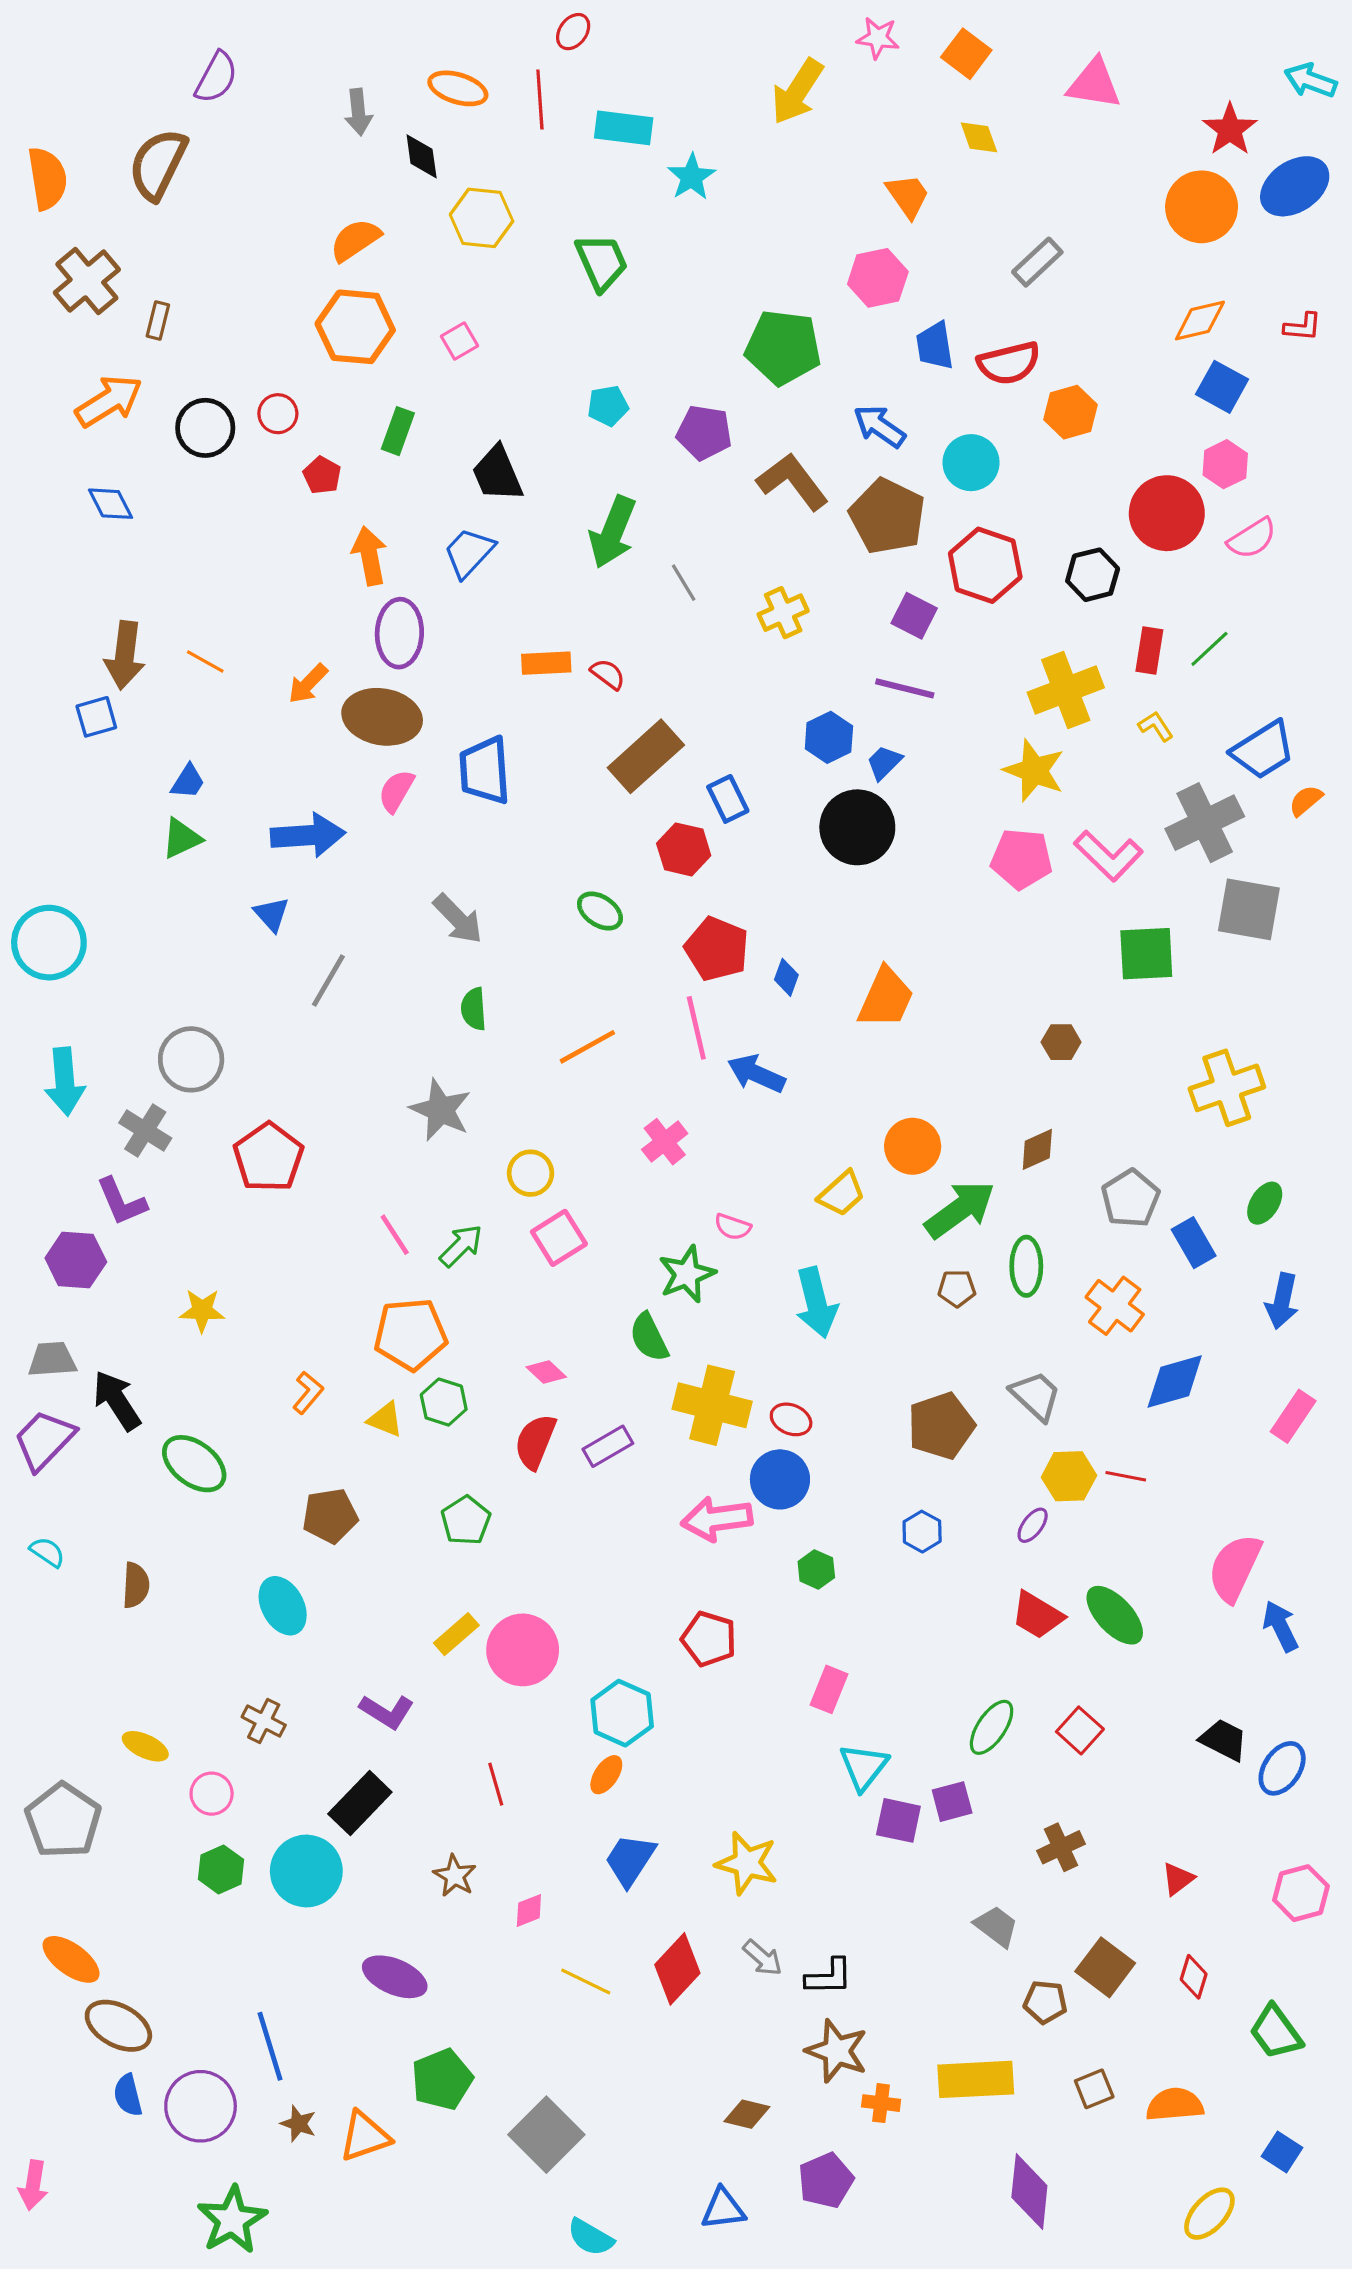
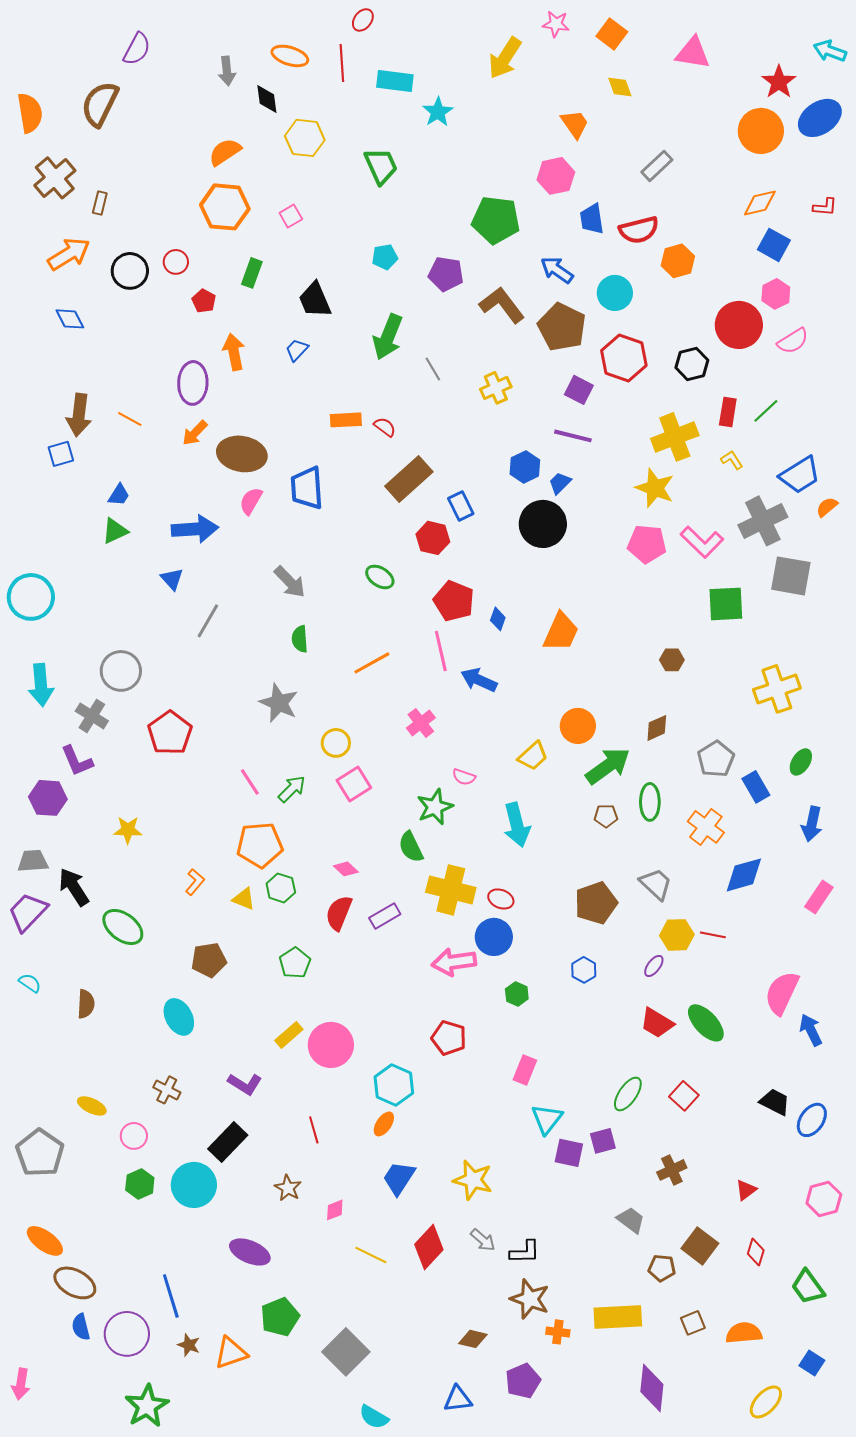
blue trapezoid: (469, 553) -> (297, 350), size x0.7
purple ellipse: (399, 633) -> (193, 383), moved

